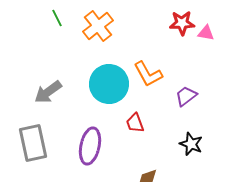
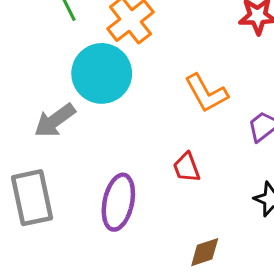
cyan circle: (109, 84) -> (102, 73), moved

